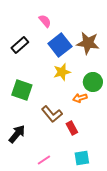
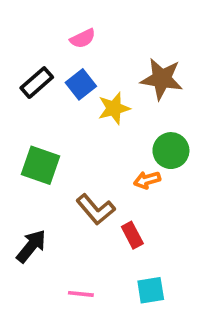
pink semicircle: (45, 21) -> (83, 38), turned 104
blue square: (60, 45) -> (81, 84), moved, size x0.7
yellow star: (62, 72) -> (114, 108), moved
pink line: (44, 160) -> (81, 294), turned 40

